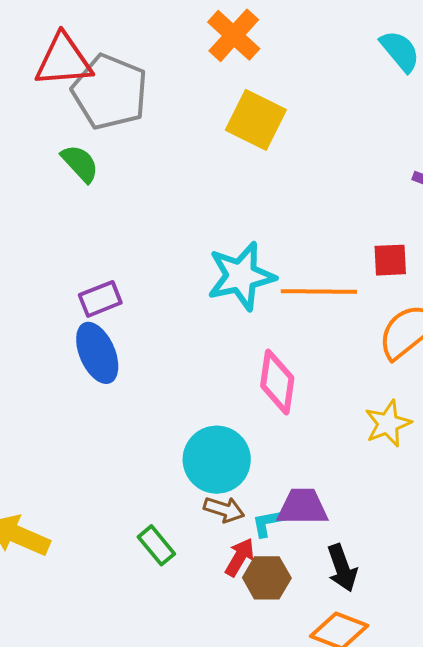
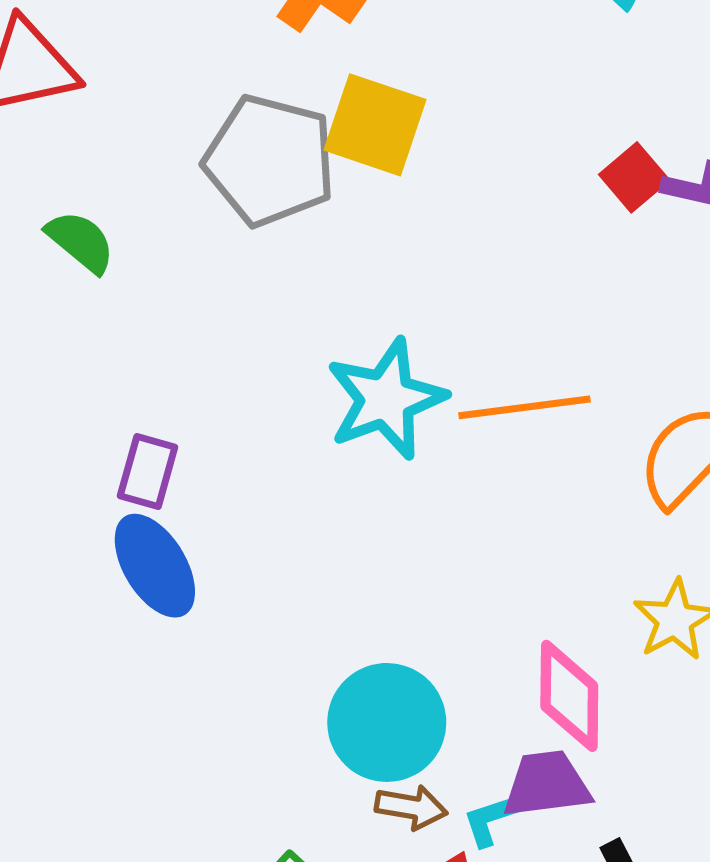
gray pentagon: (110, 92) -> (270, 161), moved
red square: (390, 260) -> (634, 177), moved, turned -30
purple rectangle: (100, 299) -> (148, 471), turned -45
pink diamond: (277, 382) -> (569, 696), moved

